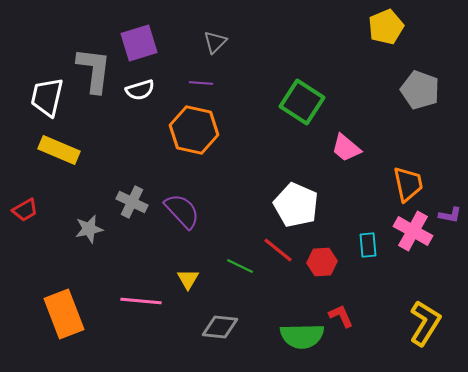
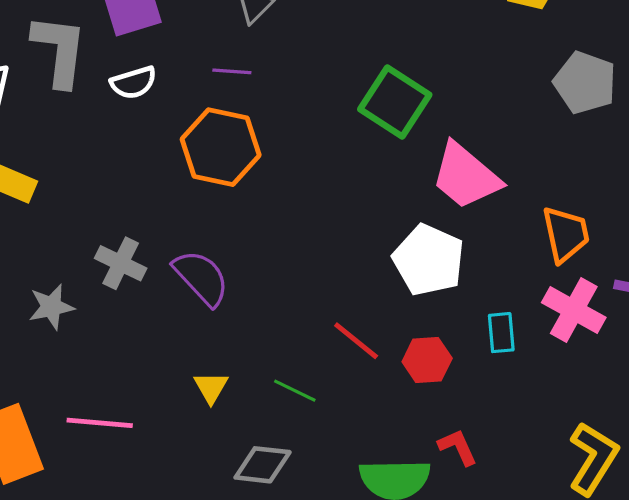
pink trapezoid: (346, 148) -> (466, 176), size x1.5
white pentagon: (296, 205) -> (429, 260), moved
green line: (240, 266) -> (295, 391), moved
pink line: (141, 301) -> (100, 423), moved

